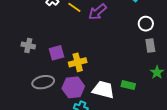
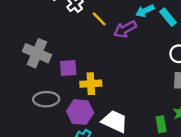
gray cross: (28, 45) -> (37, 53), size x1.6
green rectangle: (128, 85) -> (161, 124), moved, turned 56

